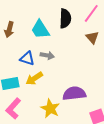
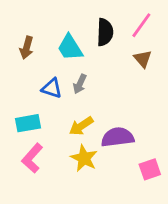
gray arrow: (47, 55) -> (80, 84), turned 104
yellow arrow: (34, 78) -> (81, 126), moved

